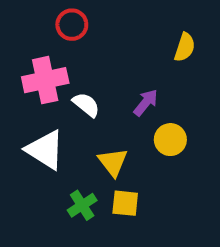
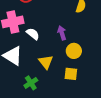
purple arrow: (146, 103) -> (62, 33), turned -56
yellow square: (125, 203) -> (71, 74), moved

